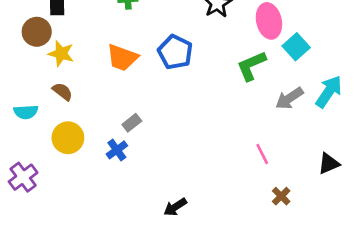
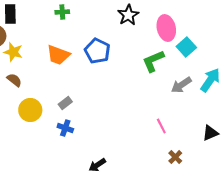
yellow circle: (68, 138) -> (30, 110), moved
blue cross: (117, 150) -> (65, 128), moved, turned -35

